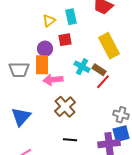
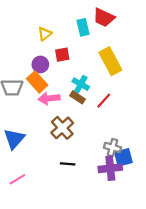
cyan rectangle: (71, 17) -> (83, 27), moved
orange rectangle: (42, 65) -> (37, 82), turned -42
brown rectangle: (99, 70) -> (78, 97), moved
gray cross: (121, 115) -> (113, 148), moved

